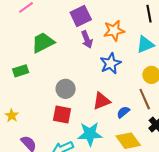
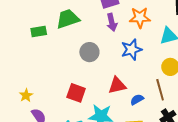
green rectangle: (21, 71) -> (39, 32), moved
gray circle: (66, 89) -> (89, 52), moved
yellow star: (12, 115) -> (26, 95), moved

